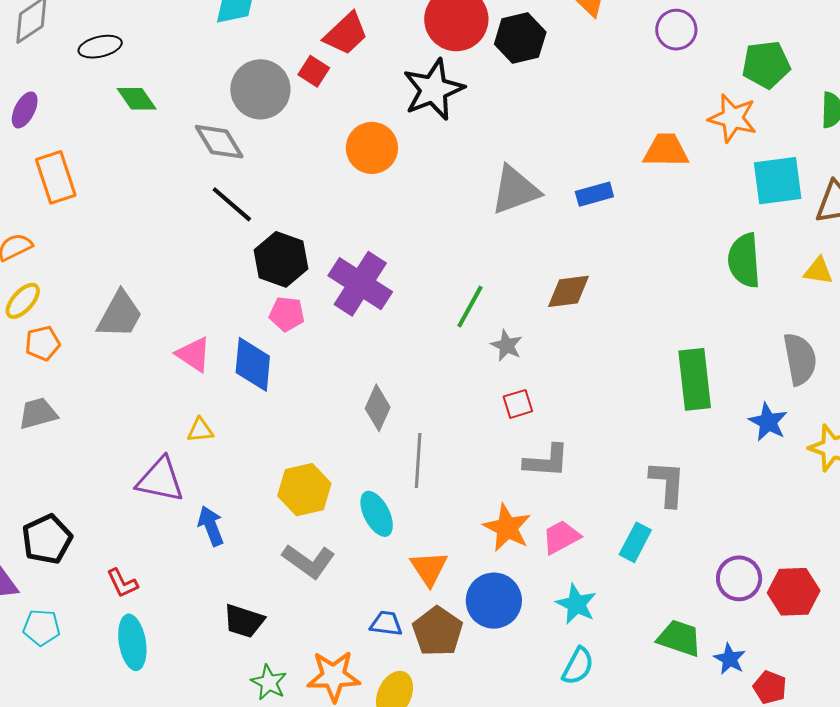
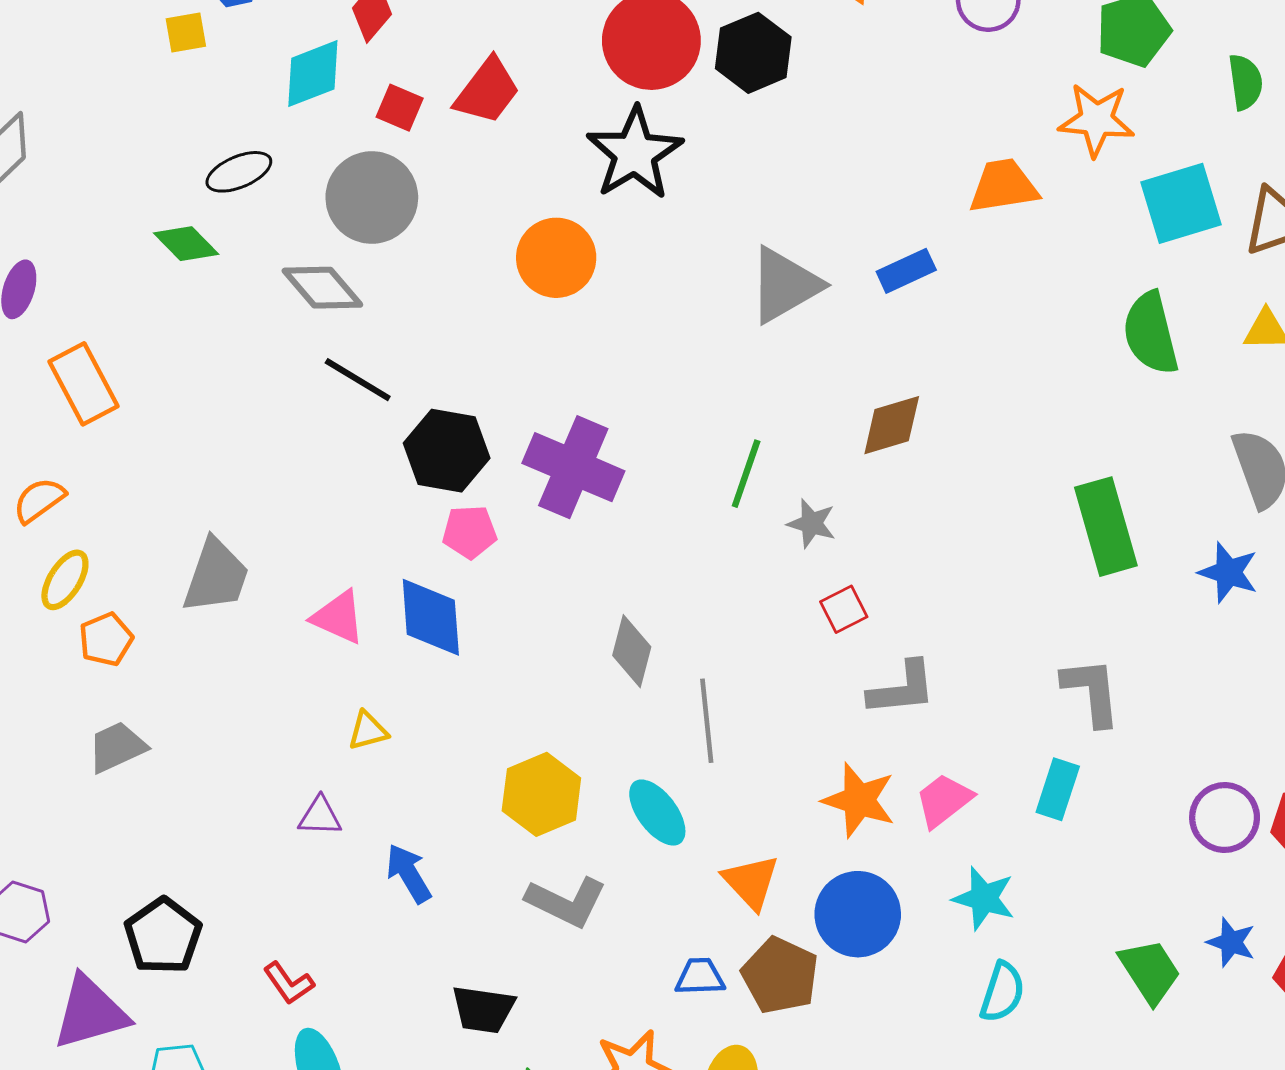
black ellipse: (100, 47) -> (239, 172), moved
red square: (314, 71) -> (400, 108), moved
purple triangle: (160, 480) -> (320, 816), size x0.6
green trapezoid: (679, 638) -> (1150, 971), moved, turned 48

